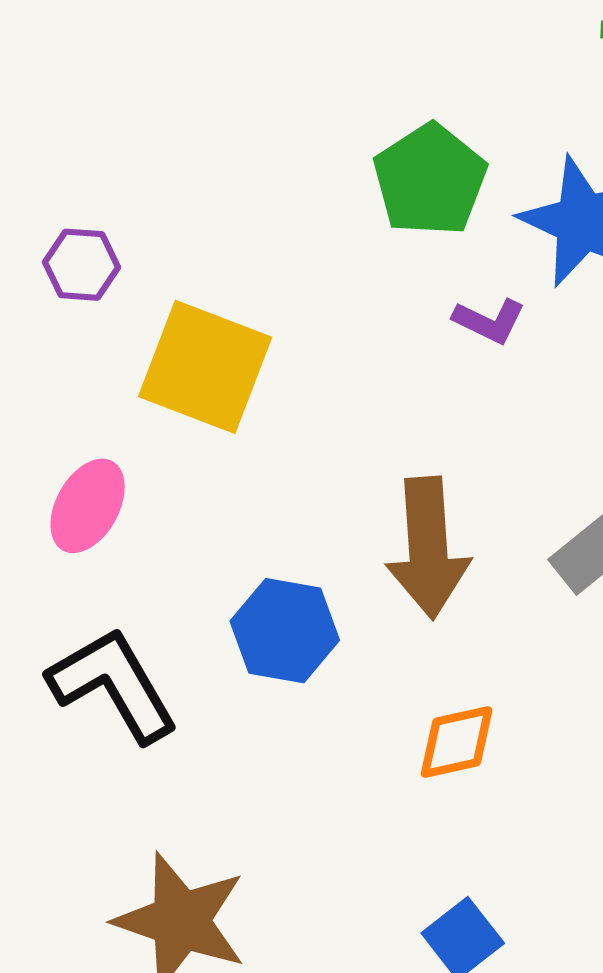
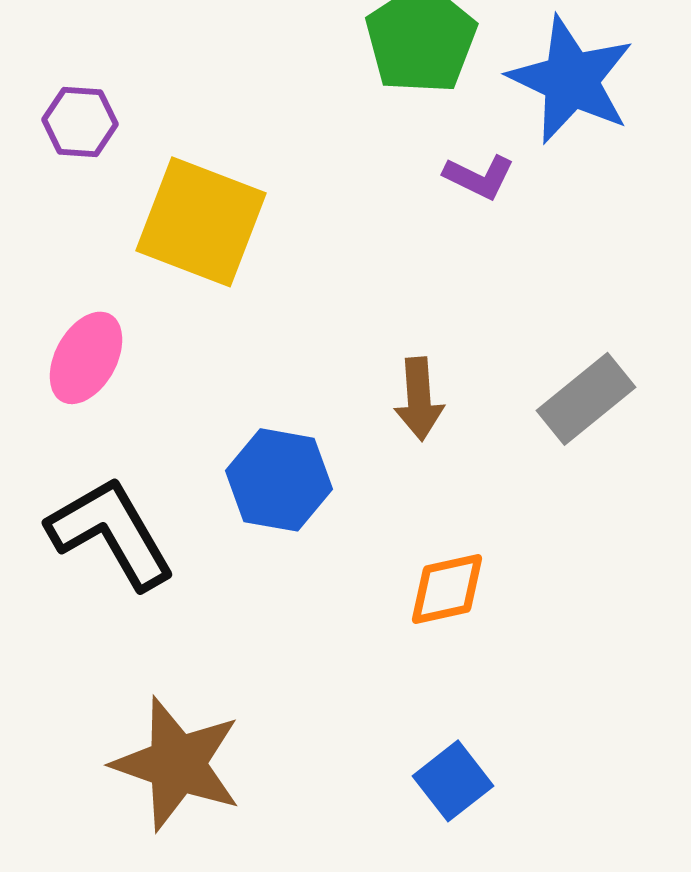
brown arrow: (428, 548) -> (419, 399), size x0.6

